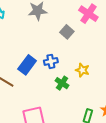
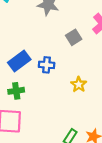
green cross: (62, 83) -> (16, 91), moved, turned 32

